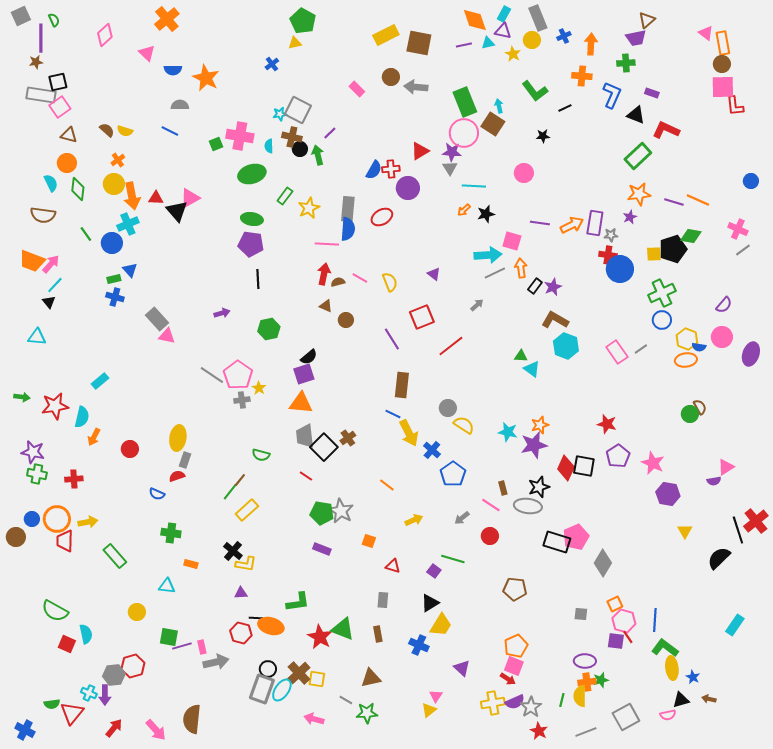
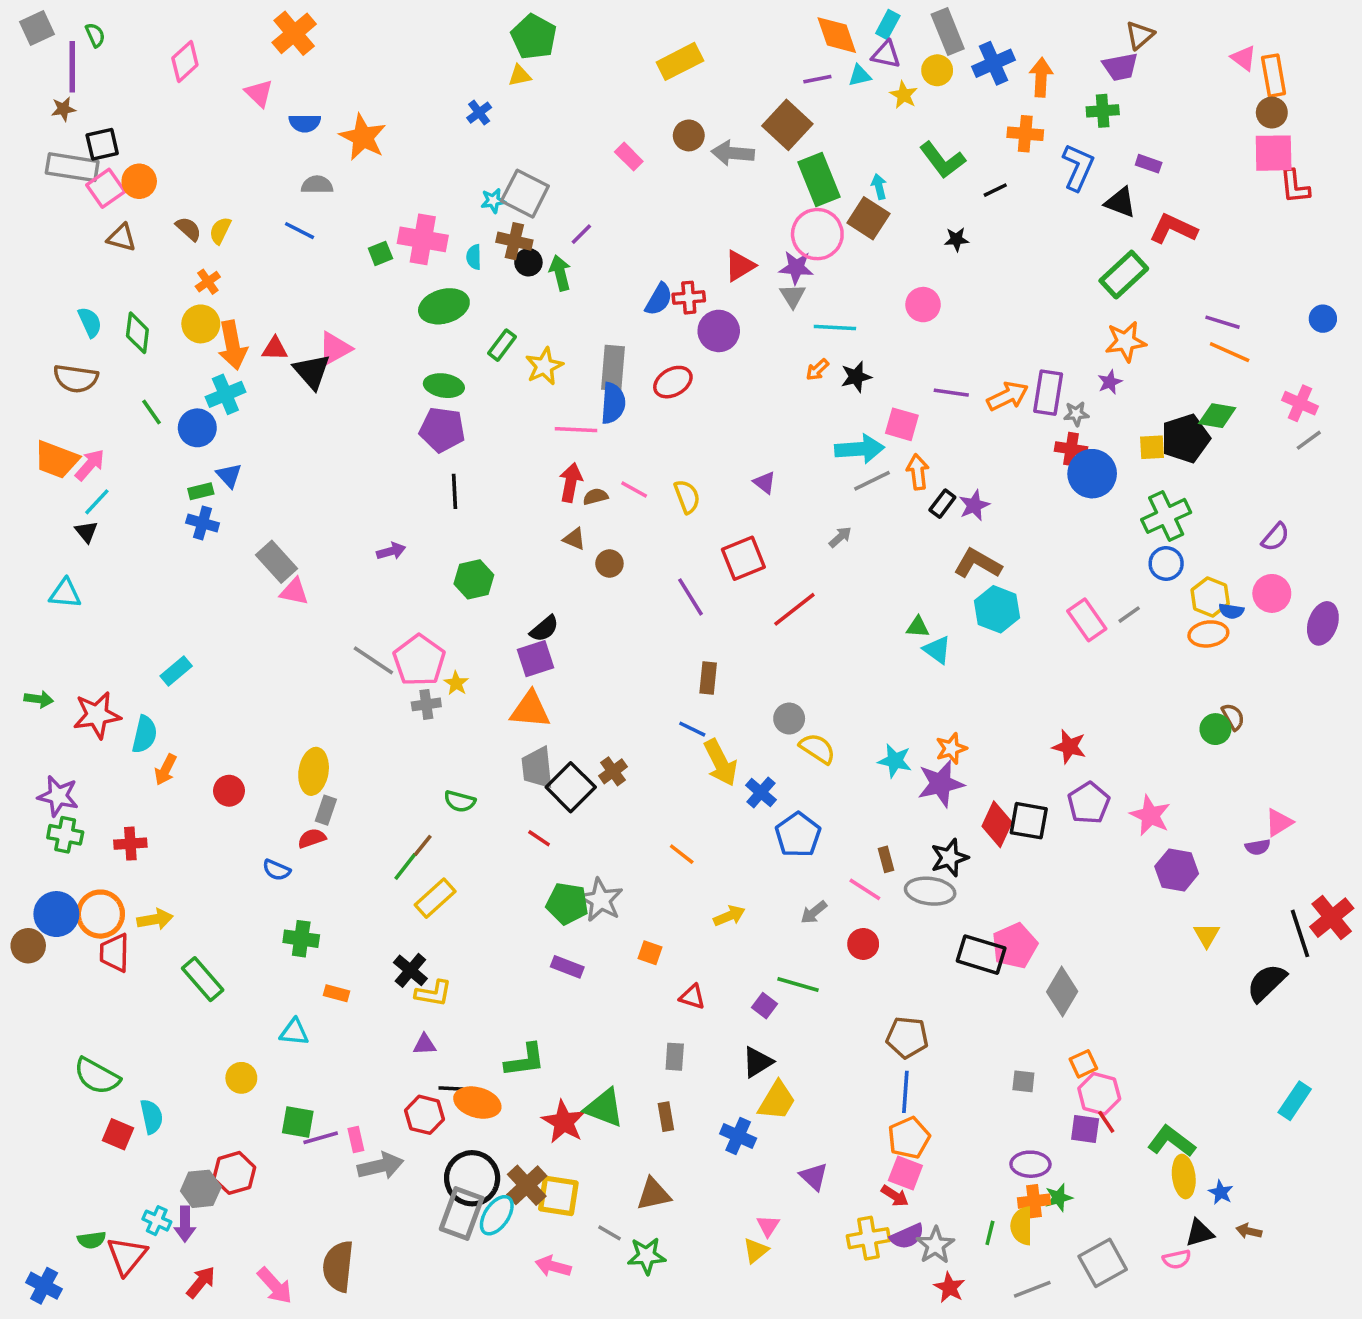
blue cross: (564, 36) -> (993, 63), size x1.6
brown square: (419, 43) -> (787, 125), moved, turned 32
yellow semicircle: (125, 131) -> (220, 231), turned 98
orange circle: (67, 163) -> (139, 181), moved
purple line: (674, 202) -> (1222, 322), moved
brown rectangle: (402, 385) -> (708, 678), size x0.7
blue circle: (32, 519) -> (56, 914), size x1.6
blue line: (655, 620) -> (905, 1092), moved
black circle: (268, 669) -> (472, 1178), size x1.8
yellow square: (317, 679) -> (558, 1196), size x1.4

